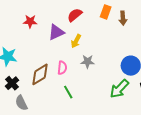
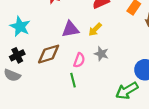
purple triangle: (56, 32) -> (70, 29), moved
pink semicircle: (62, 68) -> (79, 60), moved
gray semicircle: (21, 103) -> (12, 75), moved, turned -56

